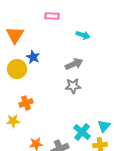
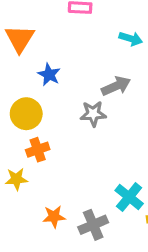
yellow circle: (17, 69) -> (26, 114), moved
gray star: (73, 86) -> (93, 114), moved

